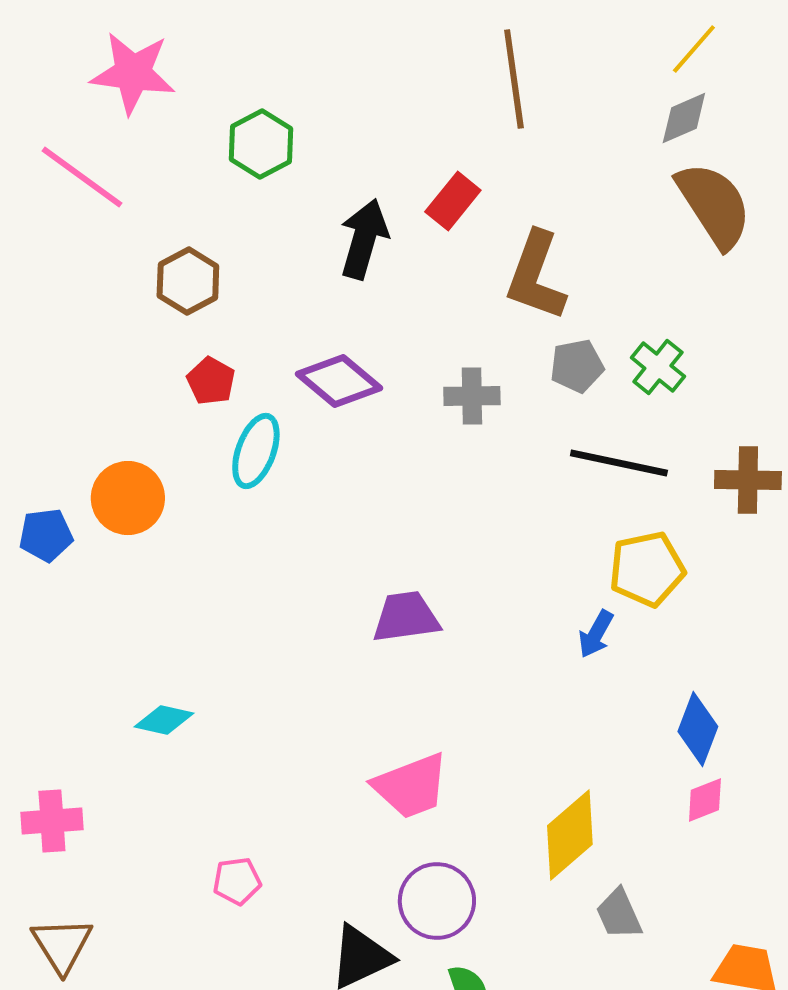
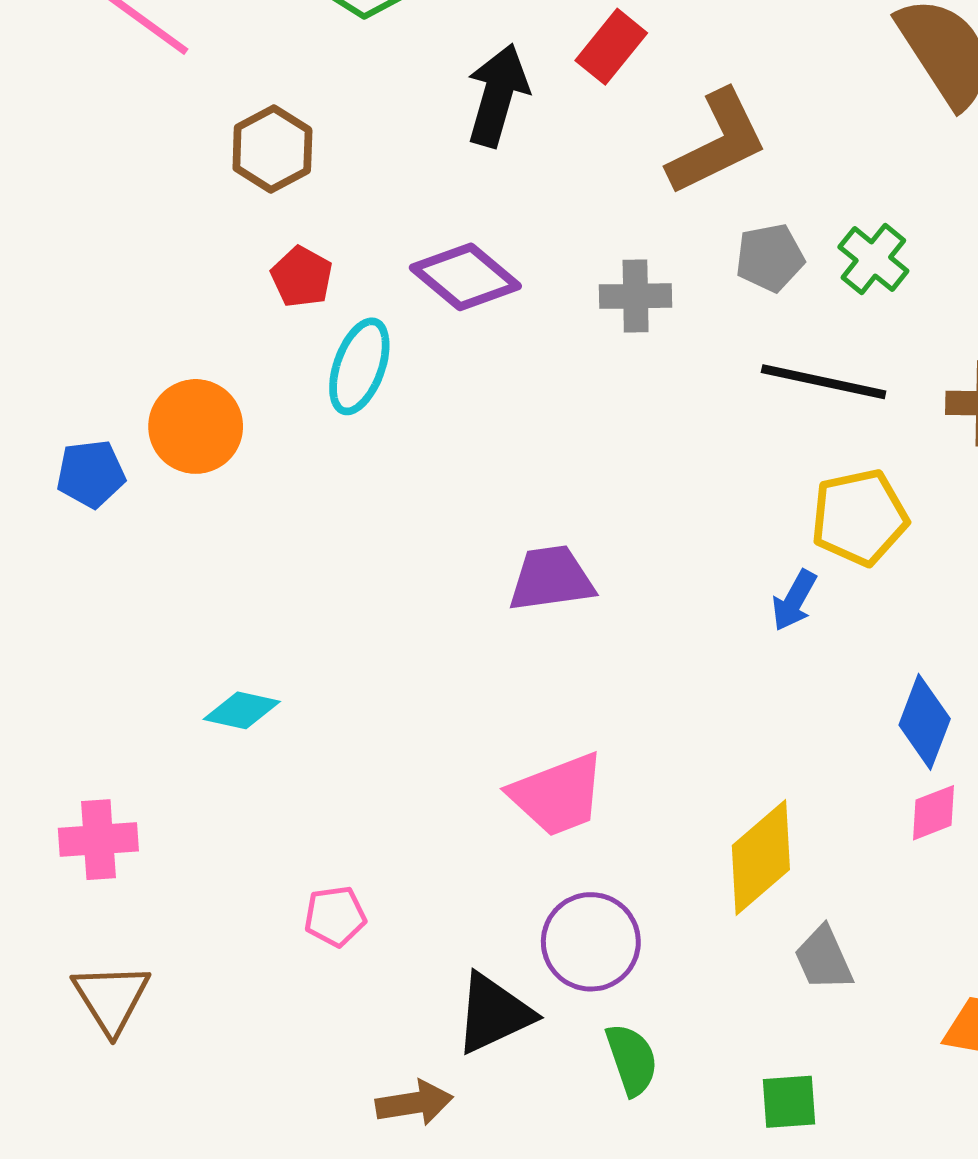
brown L-shape: (536, 276) -> (717, 143), turned -136

